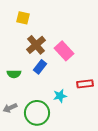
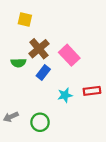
green semicircle: (14, 74) -> (18, 63), moved
cyan star: (60, 96) -> (65, 95), moved
green circle: (37, 113) -> (40, 122), size x0.7

